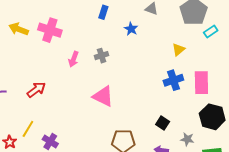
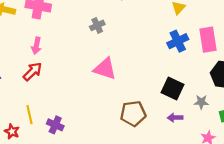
pink arrow: (74, 59) -> (36, 46), moved
black square: (163, 123) -> (172, 88), size x1.5
yellow line: (28, 129) -> (30, 115), turned -36

